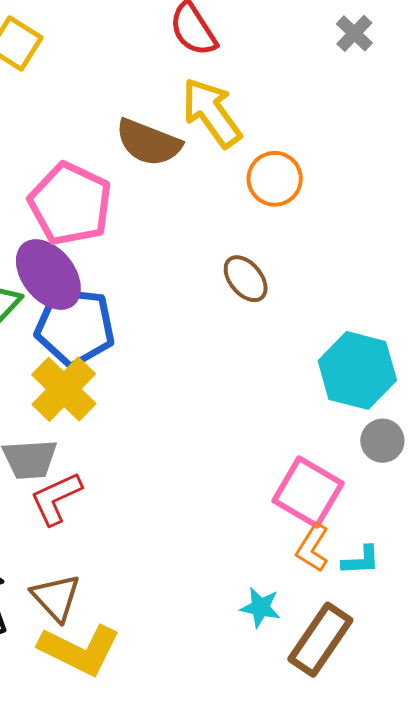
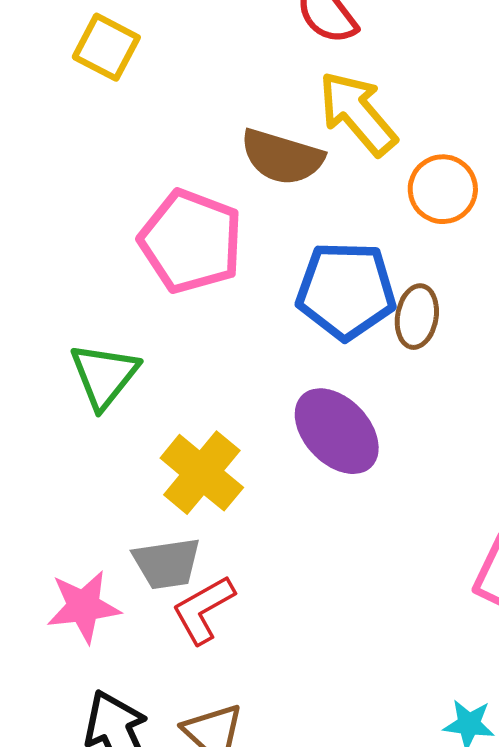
purple ellipse: (48, 275) -> (337, 431), moved
brown ellipse: (246, 279) -> (417, 317), turned 54
blue pentagon: (75, 327) -> (346, 291), moved

